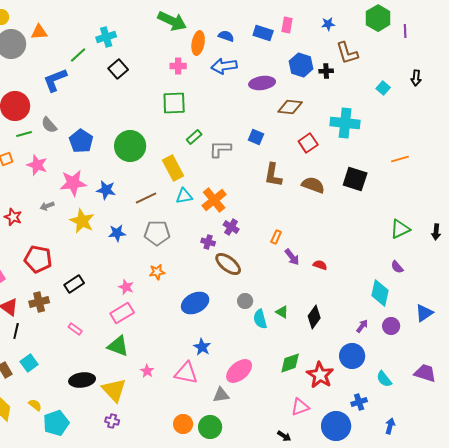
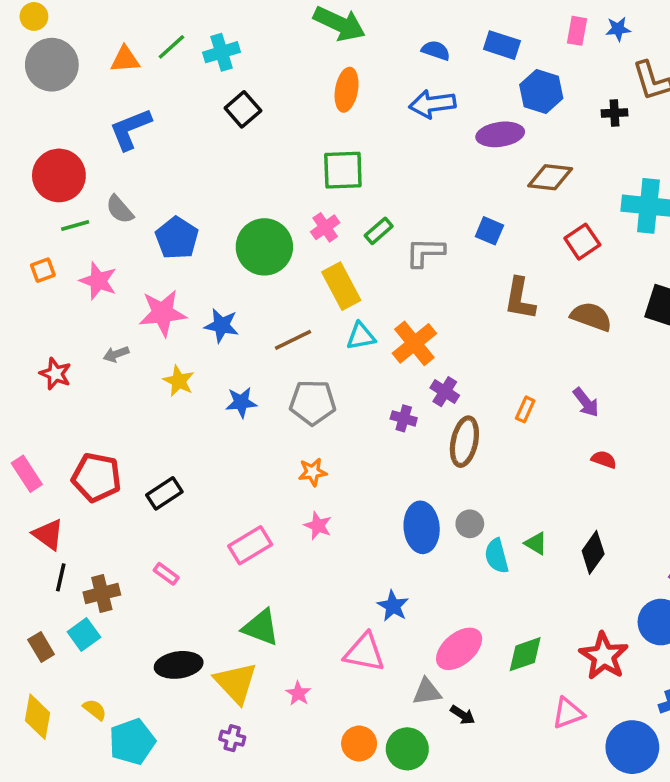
pink rectangle: (287, 25) -> (577, 31), moved
orange triangle: (39, 32) -> (125, 59), moved
orange ellipse: (198, 43) -> (347, 90), moved
green line: (78, 55) -> (171, 47), moved
blue hexagon: (301, 65) -> (541, 92), moved
pink cross: (178, 66) -> (325, 227), moved, turned -35
yellow star: (82, 221) -> (179, 381), size x0.7
purple arrow: (292, 257) -> (586, 402), moved
red pentagon: (38, 259) -> (96, 477), moved
brown ellipse: (228, 264) -> (464, 442), moved, turned 64
pink star: (126, 287) -> (318, 526), moved
brown cross: (39, 302) -> (102, 593), moved
blue ellipse: (195, 303) -> (422, 527), moved, turned -68
green triangle: (118, 346) -> (261, 627), moved
green diamond: (290, 363) -> (525, 654), moved
pink star: (147, 371) -> (298, 693), moved
black arrow: (284, 436) -> (463, 715), moved

